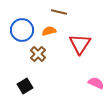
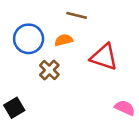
red triangle: (80, 44) -> (104, 57), turned -45
black square: (25, 86) -> (14, 108), moved

